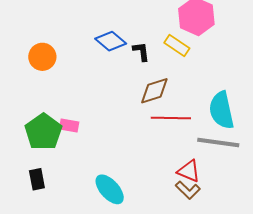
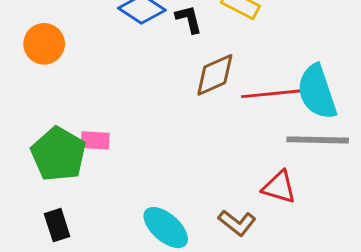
red line: (171, 118) -> (271, 94), moved
brown L-shape: (188, 190) -> (237, 223), moved

